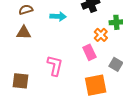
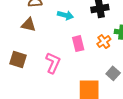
pink rectangle: (89, 52) -> (78, 44), moved
brown square: (20, 81) -> (18, 59), moved

